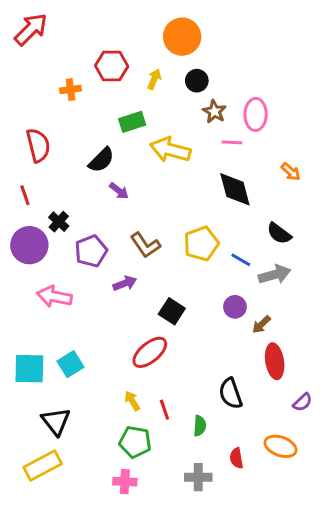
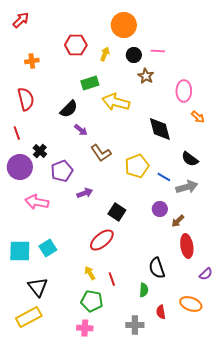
red arrow: (31, 29) -> (21, 20), size x0.7
orange cross: (70, 89) -> (32, 61), moved
pink ellipse: (256, 114) -> (184, 91), moved
pink line: (232, 142) -> (158, 51), moved
brown L-shape: (145, 245) -> (101, 153), moved
green semicircle: (200, 426) -> (144, 290), moved

